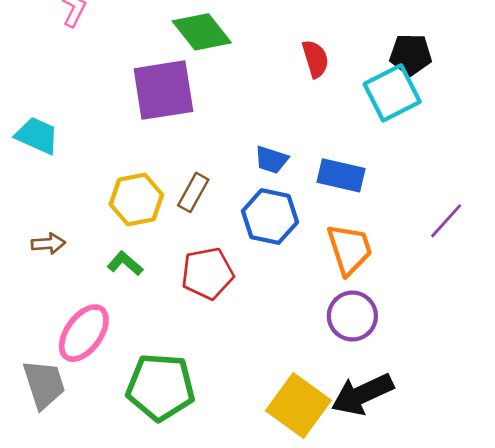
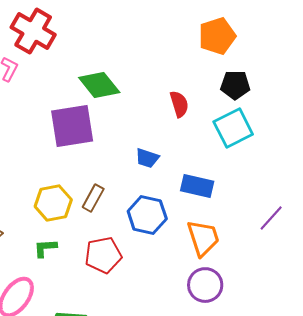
black pentagon: (411, 55) -> (235, 85), moved
blue trapezoid: (271, 160) -> (147, 158), moved
green L-shape: (125, 263) -> (45, 248), turned -45

